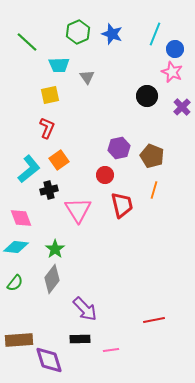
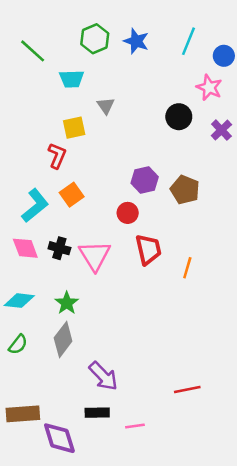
blue circle: (175, 49) -> (224, 56), moved
gray triangle: (87, 77) -> (106, 106), moved
yellow square: (50, 95) -> (74, 128), moved
black cross: (49, 190) -> (59, 248), moved, turned 30
orange line: (154, 190) -> (187, 268), moved
pink diamond: (21, 218) -> (25, 248), moved

